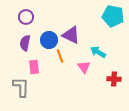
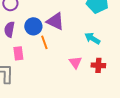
cyan arrow: (98, 52) -> (92, 38), moved
pink triangle: (84, 67) -> (75, 62), moved

